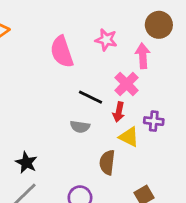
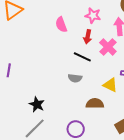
pink semicircle: (62, 52) -> (61, 25), size x0.7
red arrow: (119, 112) -> (88, 37), moved
brown semicircle: (107, 162) -> (95, 103), turned 84

